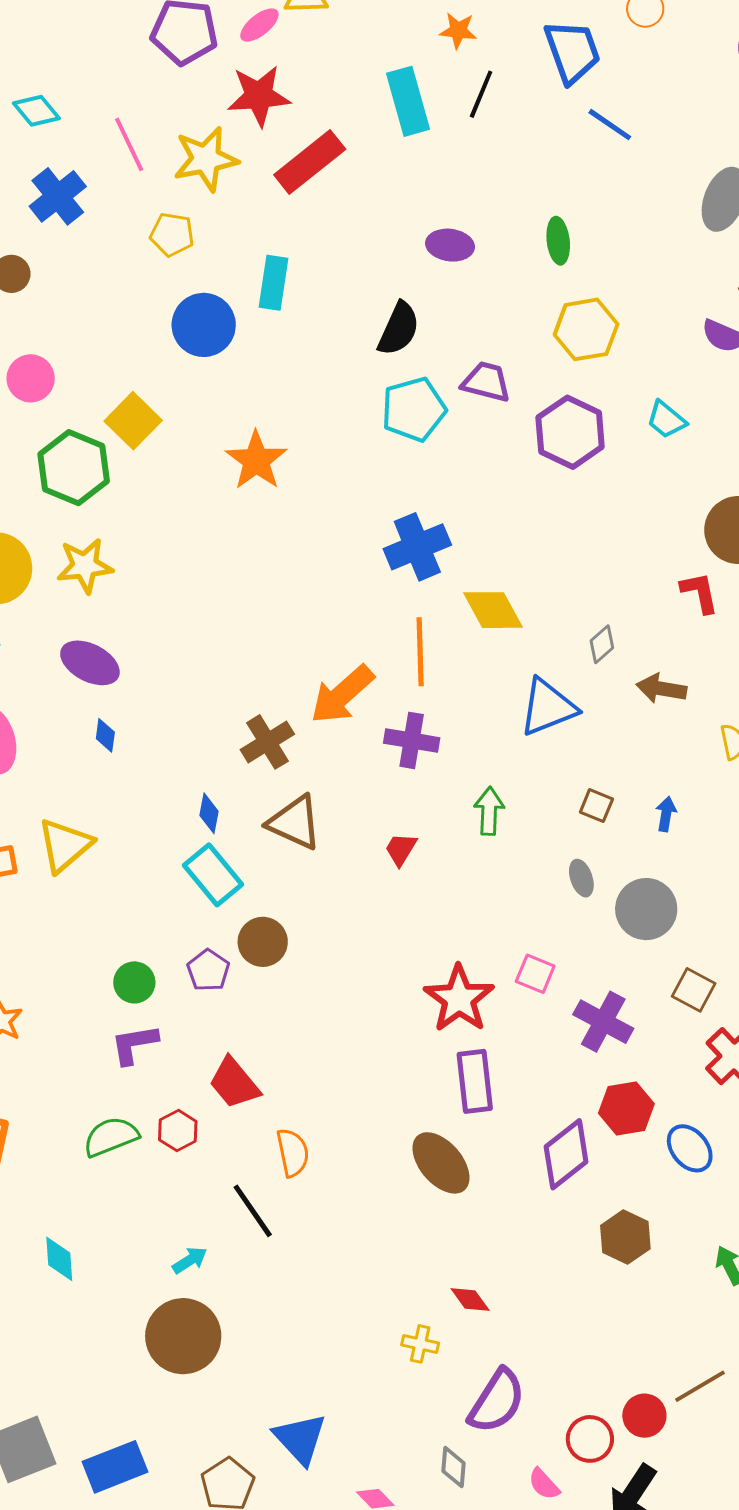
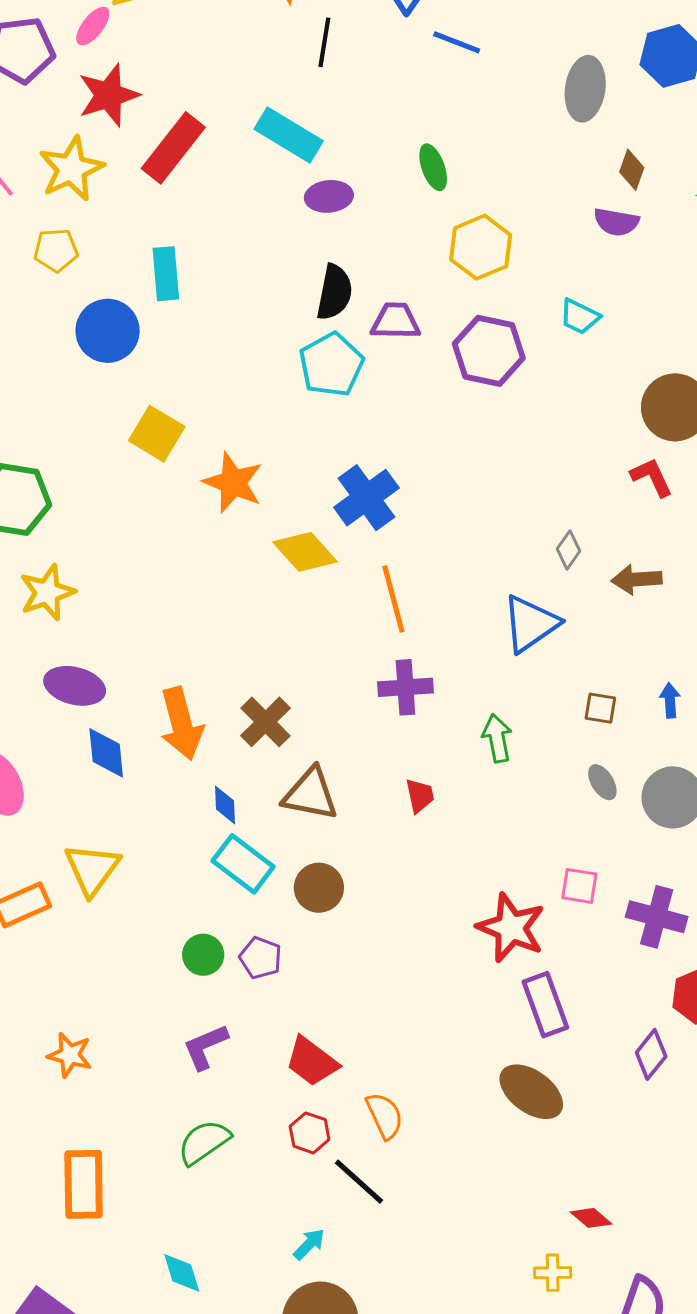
cyan rectangle: (408, 101) -> (289, 135), moved, turned -30
black semicircle: (399, 329) -> (334, 292), moved
yellow square: (133, 421) -> (157, 434), moved
orange star: (256, 460) -> (233, 483), moved
yellow diamond: (493, 610) -> (305, 552), moved
orange arrow: (342, 695) -> (181, 724), moved, turned -50
blue diamond: (105, 735) -> (106, 753), size x1.6
red trapezoid: (401, 849) -> (420, 796), turned 150
brown circle: (263, 942) -> (319, 888), moved
green circle: (134, 982) -> (203, 955), moved
red hexagon: (178, 1131) -> (310, 1133), moved
purple diamond: (566, 1154) -> (651, 1054), size x0.7

